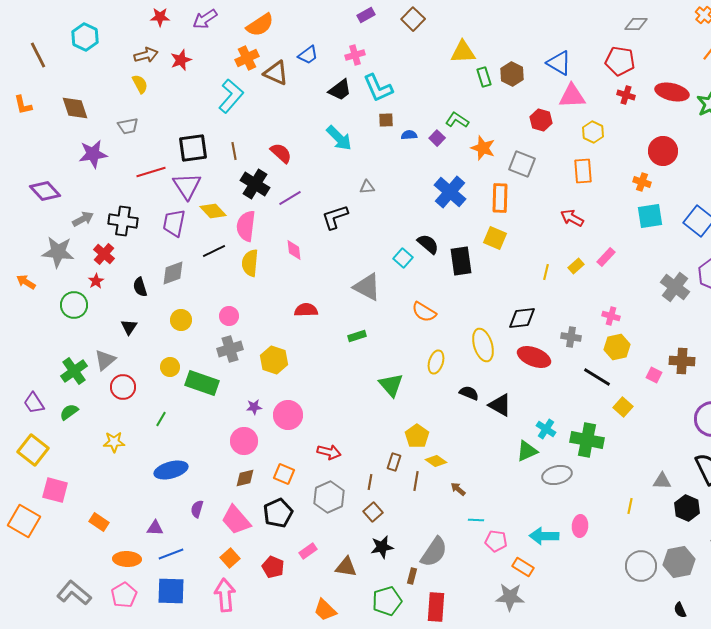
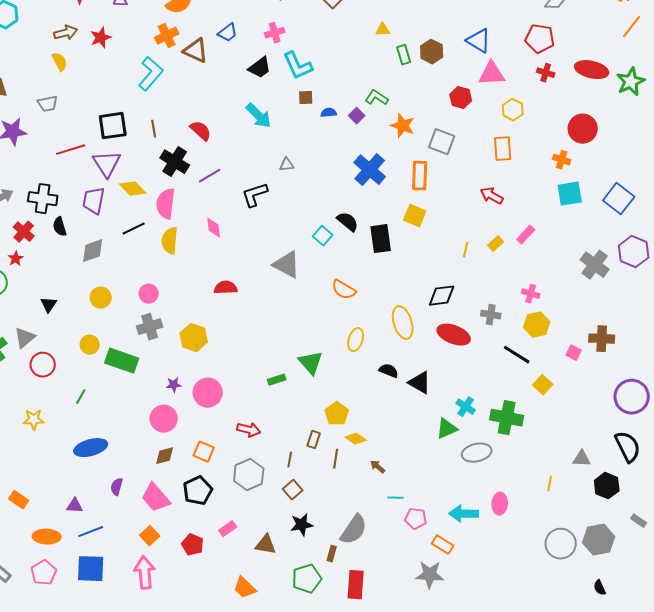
yellow triangle: (463, 52) -> (383, 30), size x0.6
black semicircle: (140, 287) -> (60, 227), moved
green rectangle: (357, 336) -> (277, 380), moved

